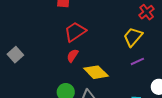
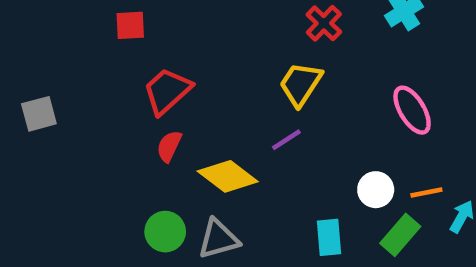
gray square: (15, 55) -> (39, 114), moved, turned 35
purple line: (137, 61) -> (286, 140), moved

